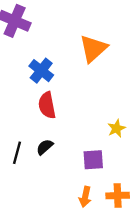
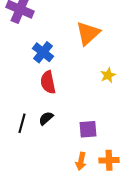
yellow star: (116, 128) -> (108, 75), moved

